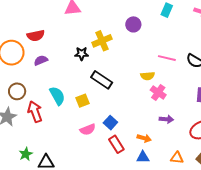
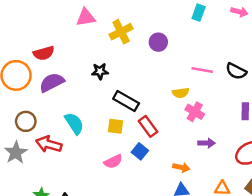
purple circle: (133, 24) -> (158, 42), moved
yellow cross: (102, 41) -> (121, 32), moved
purple semicircle: (41, 60) -> (52, 82), size x1.5
yellow square: (82, 101) -> (115, 126), moved, turned 32
red arrow: (35, 112) -> (49, 144), turned -50
red rectangle: (116, 144) -> (148, 126), moved

